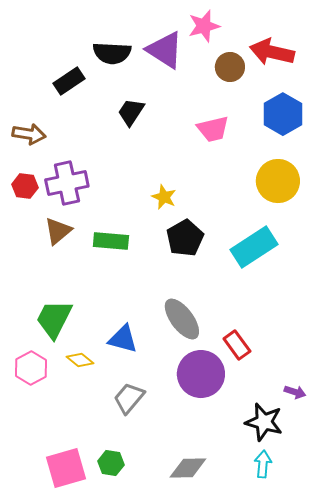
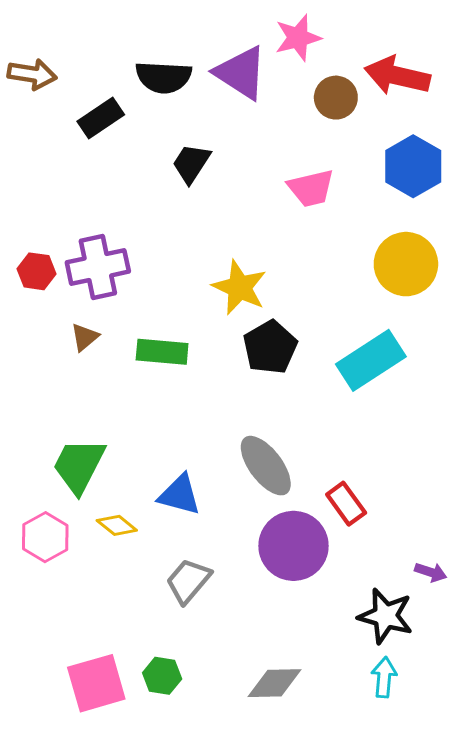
brown arrow: (29, 134) -> (32, 74), moved
yellow star: (164, 197) -> (239, 287), size x1.5
brown triangle: (58, 231) -> (85, 337), size x0.7

